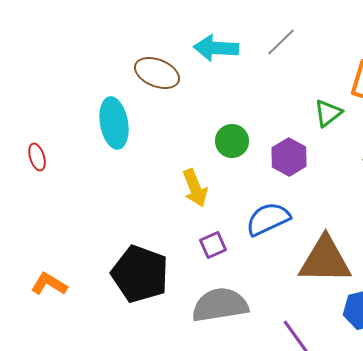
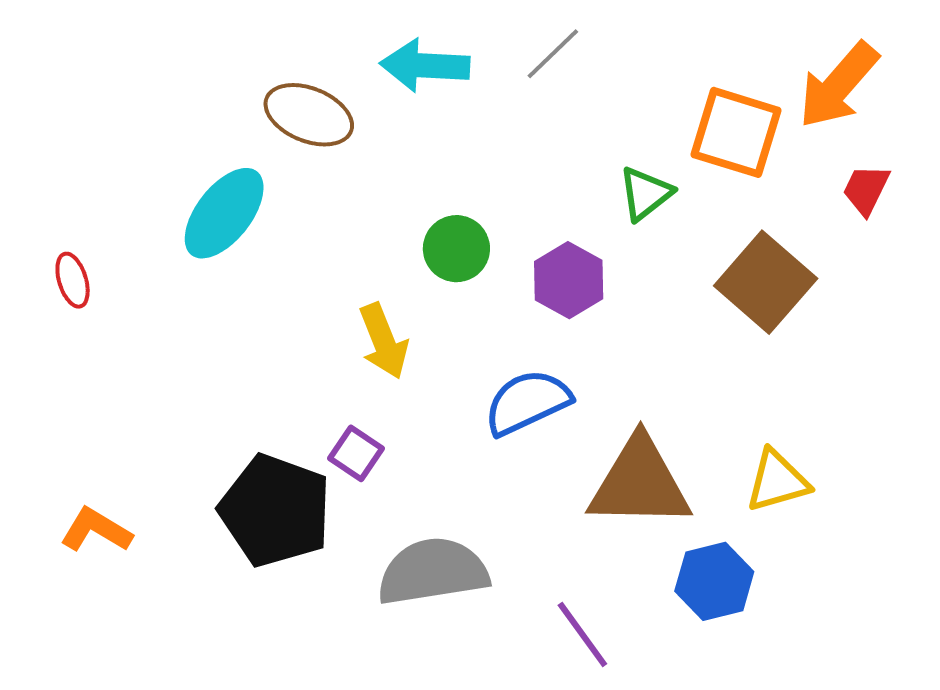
cyan ellipse: (114, 123) -> (224, 213), turned 48
purple square: (213, 245) -> (356, 453), moved, turned -32

